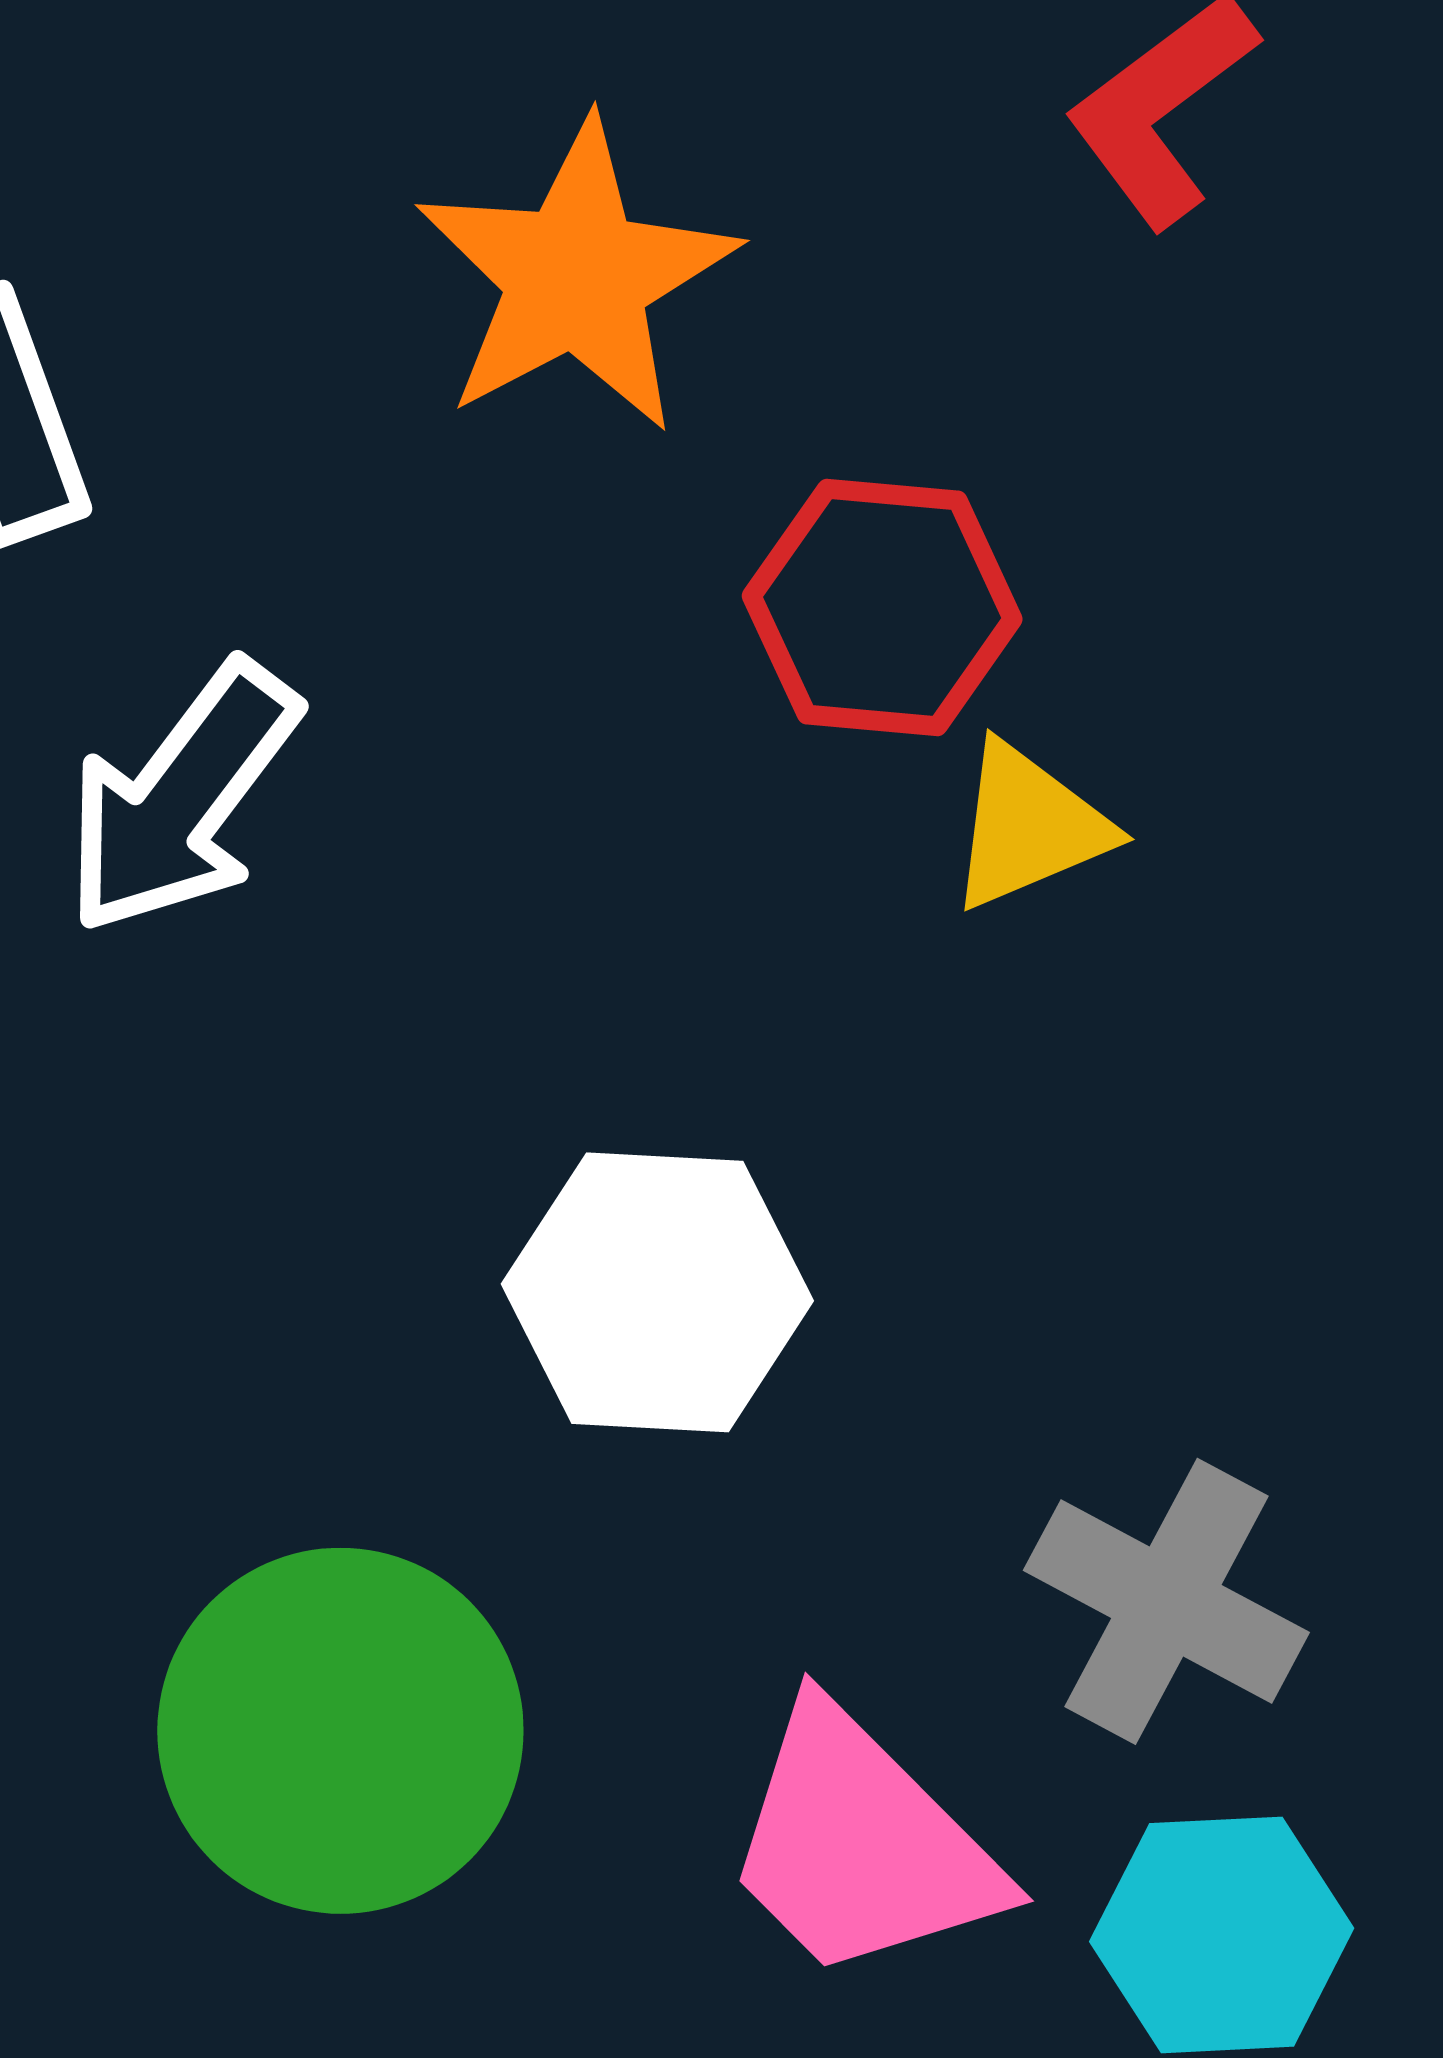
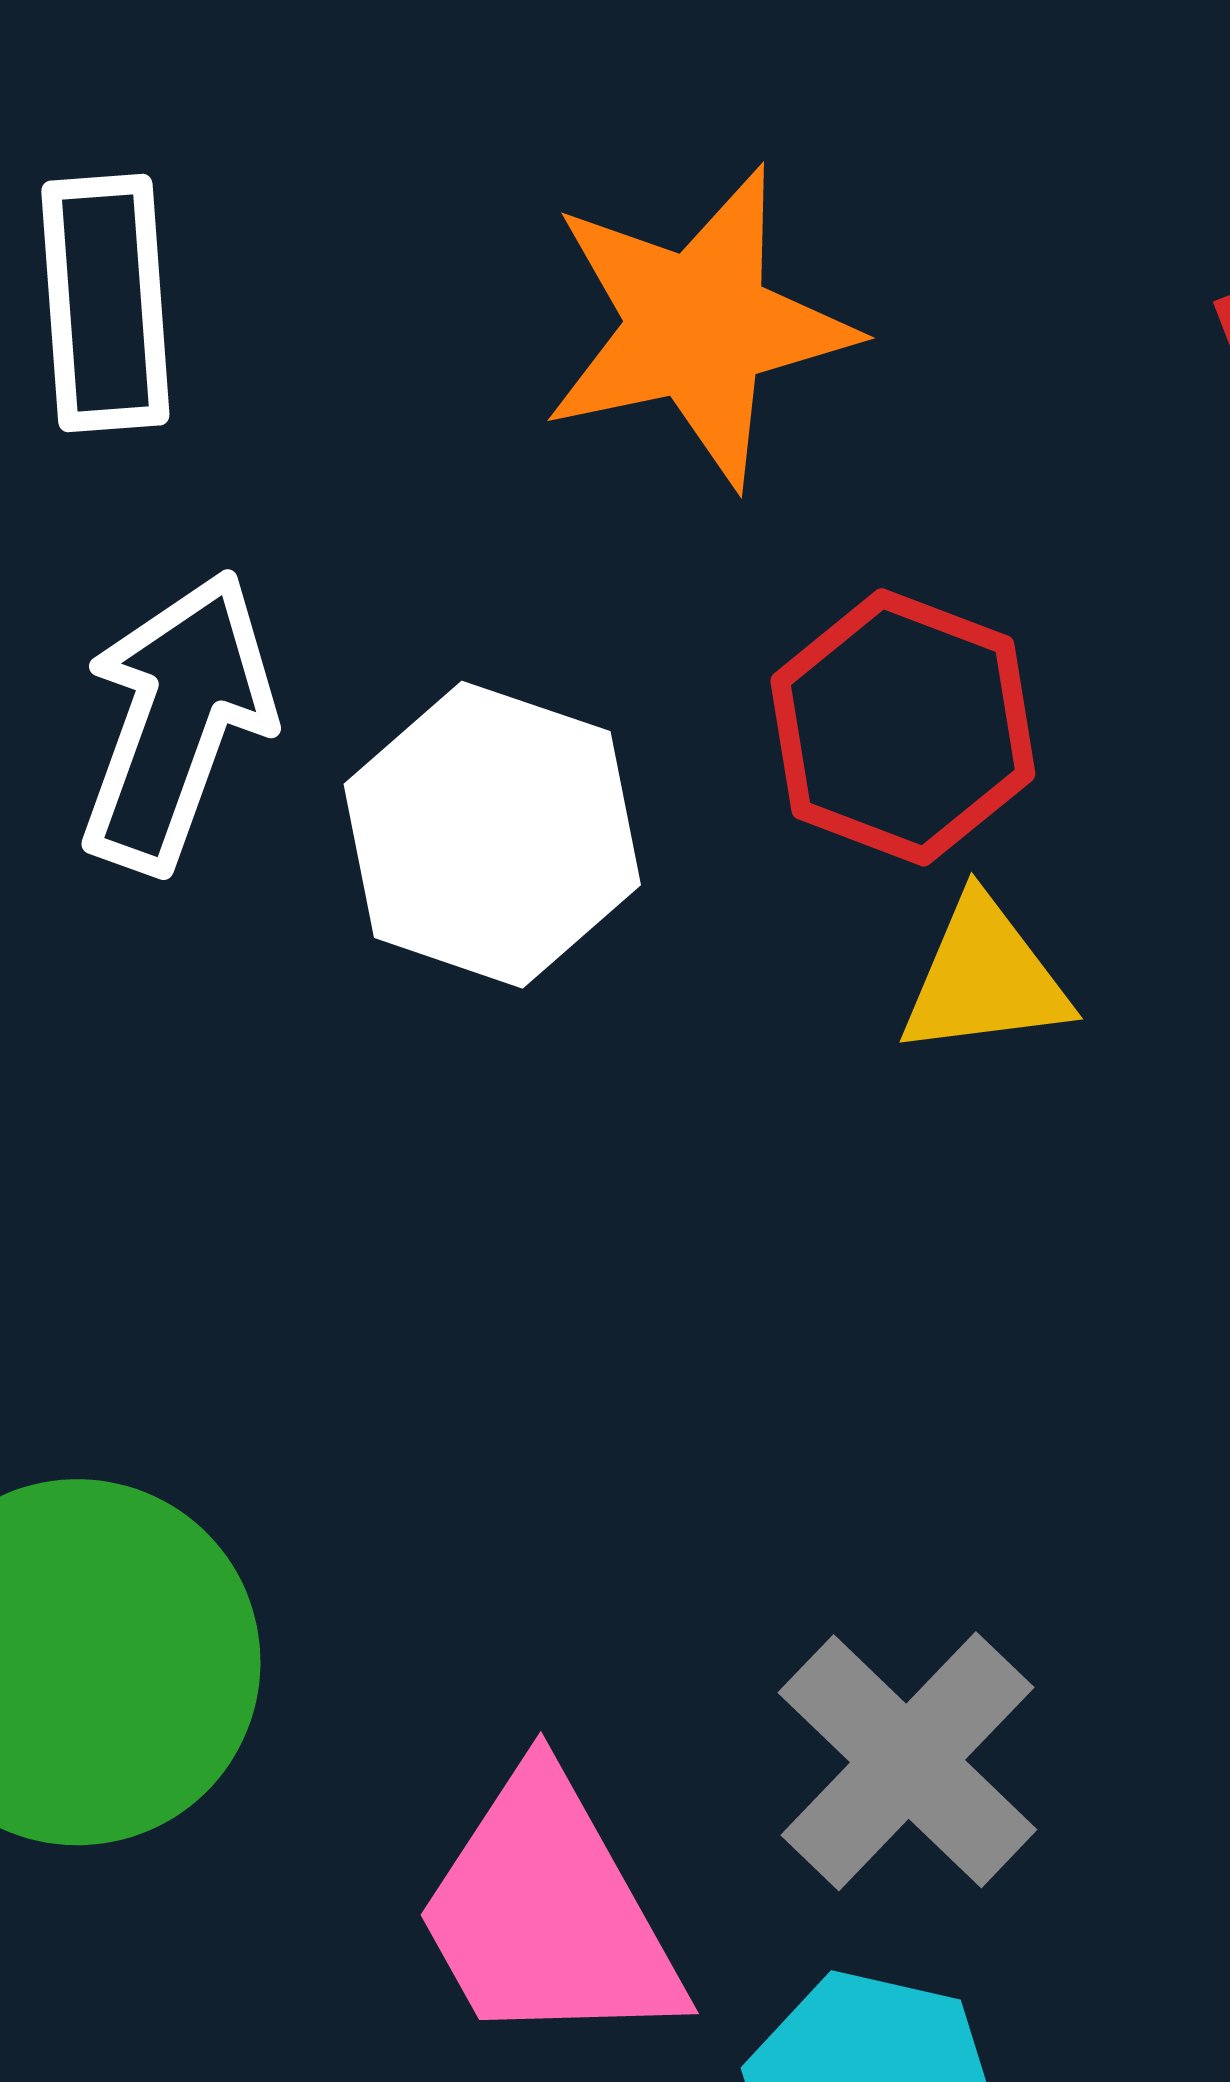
white arrow: (181, 798) -> (176, 721), turned 147
white hexagon: (657, 1292) -> (492, 835), moved

